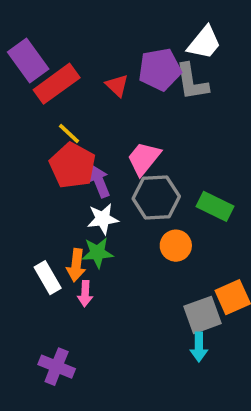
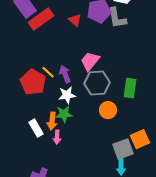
yellow line: (69, 133) -> (48, 72), moved
red pentagon: (73, 165) -> (33, 82), moved
green rectangle: (215, 206) -> (130, 88), turned 72

